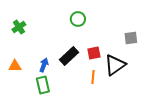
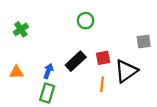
green rectangle: (43, 85) -> (47, 93), turned 30

